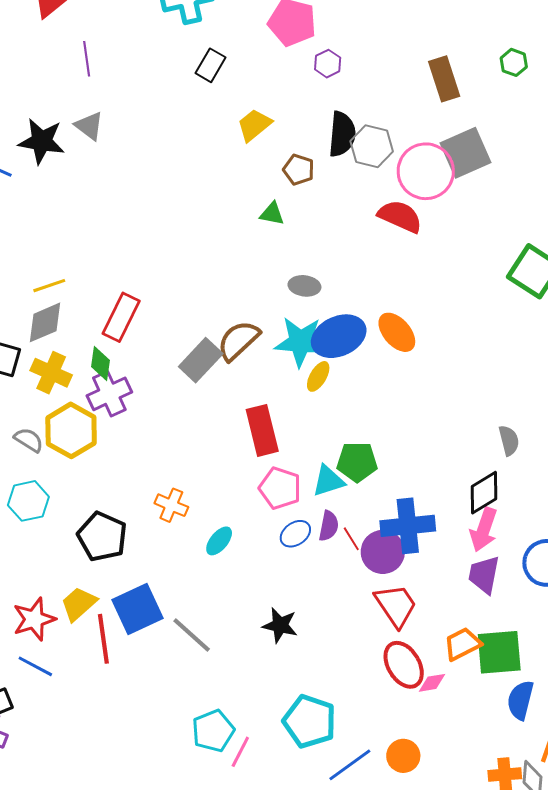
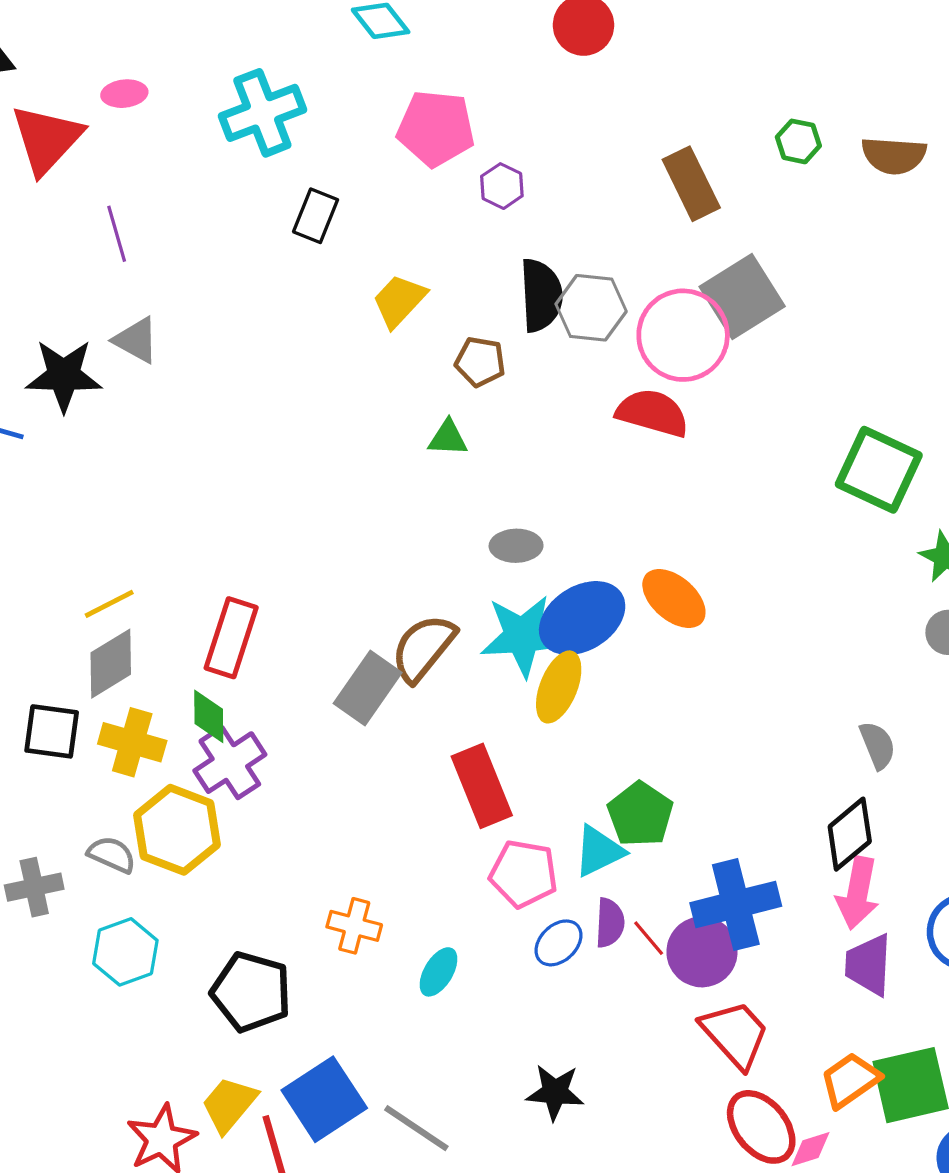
yellow ellipse: (318, 376) -> (559, 687), size x1.4
green pentagon: (357, 462) -> (640, 814), turned -30

